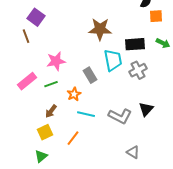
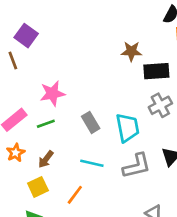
brown star: (100, 29) -> (131, 51), moved, size x0.7
cyan trapezoid: (113, 60) -> (127, 128), moved
gray rectangle: (90, 75) -> (91, 122), moved
orange star: (74, 94) -> (16, 153), moved
gray L-shape: (120, 116) -> (137, 166), turned -40

